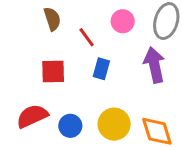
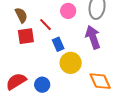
blue rectangle: (101, 69) -> (58, 44), turned -32
red square: (53, 72) -> (26, 36), moved
yellow circle: (114, 124) -> (71, 63), moved

